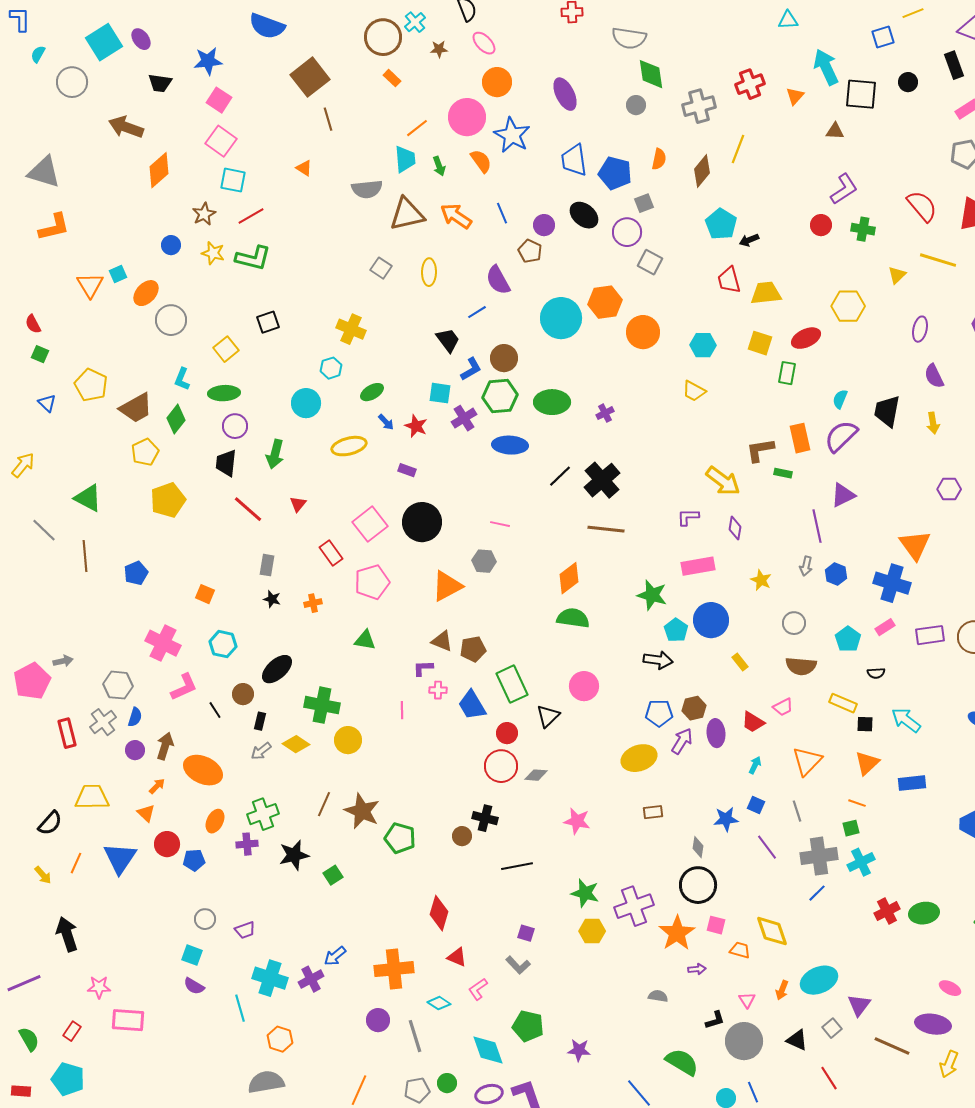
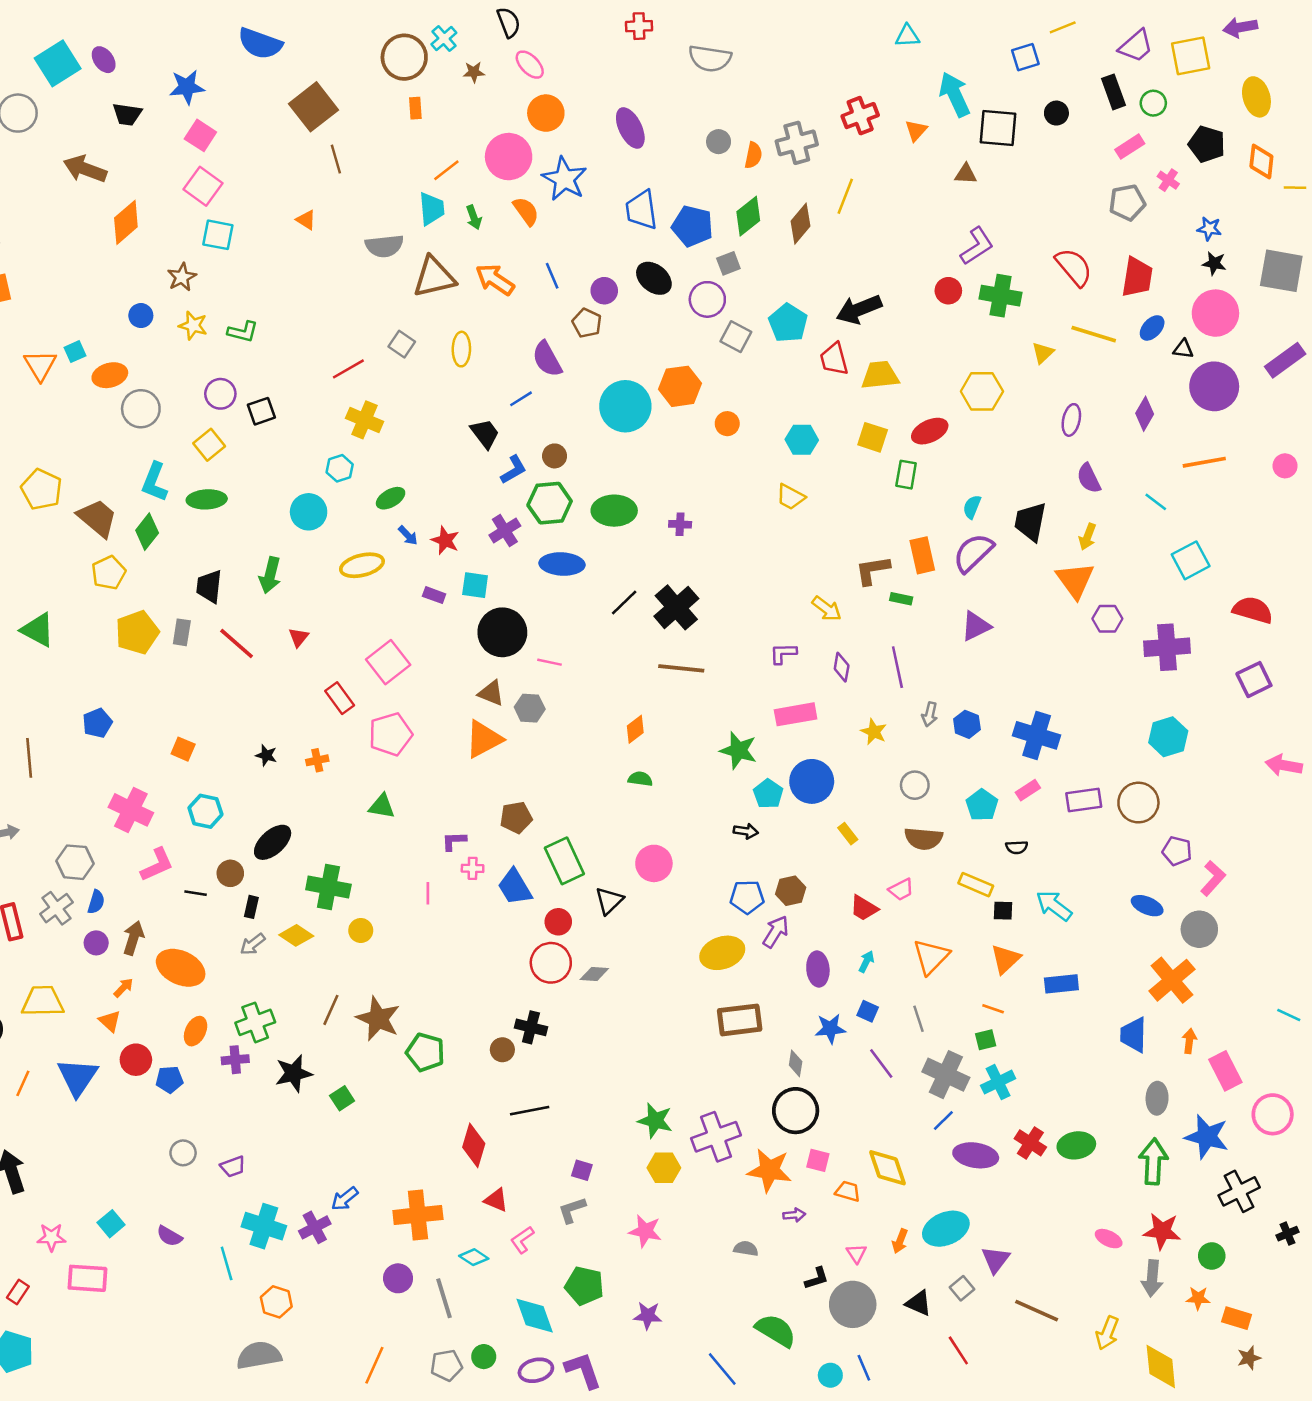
green diamond: (651, 74) -> (748, 216), moved, turned 60
orange rectangle: (392, 78) -> (415, 108), turned 42
orange semicircle: (659, 159) -> (753, 155), moved
red line: (251, 216) -> (348, 369), moved
cyan pentagon: (721, 224) -> (788, 323), moved
green cross: (863, 229) -> (1001, 296), size x1.4
black arrow: (749, 240) -> (859, 309), size x1.8
green L-shape: (253, 258) -> (243, 332), size x0.7
orange ellipse: (146, 293) -> (110, 375), turned 32
orange circle: (643, 332) -> (727, 424), size x0.6
brown circle: (504, 358) -> (555, 456), size x0.7
cyan L-shape: (182, 379) -> (155, 482), size x1.4
cyan square: (440, 393) -> (475, 585), moved
brown trapezoid: (136, 408) -> (97, 518), turned -111
purple cross: (605, 413) -> (680, 524), turned 30
yellow arrow: (933, 423) -> (1087, 537), turned 30
purple circle: (235, 426) -> (220, 394), moved
yellow arrow: (723, 481) -> (827, 609), size x0.7
black circle: (422, 522) -> (502, 632), moved
purple line: (817, 526) -> (897, 667), moved
orange triangle: (915, 545) -> (1075, 580), moved
brown line: (85, 556) -> (29, 758), moved
gray rectangle: (267, 565) -> (182, 632), moved
orange diamond: (569, 578) -> (635, 729), size x0.7
green semicircle: (573, 618) -> (640, 779), size x0.6
brown triangle: (442, 641) -> (491, 693), moved
black arrow: (658, 660) -> (746, 831), size x0.7
black line: (215, 710) -> (196, 893), turned -48
purple ellipse: (716, 733) -> (818, 969), moved
yellow circle: (348, 740) -> (361, 930), size x0.7
brown rectangle: (653, 812) -> (740, 1020), size x1.8
pink star: (577, 821) -> (645, 1231), moved
gray cross: (819, 856) -> (946, 1075), turned 33
black line: (517, 866) -> (530, 1111), moved
red cross: (887, 911) -> (1030, 1143), turned -30
orange star: (677, 933) -> (769, 1170), turned -30
cyan square: (192, 955) -> (111, 1224), moved, turned 30
gray L-shape: (518, 965) -> (572, 1210), turned 115
purple ellipse: (933, 1024) -> (976, 1155), moved

